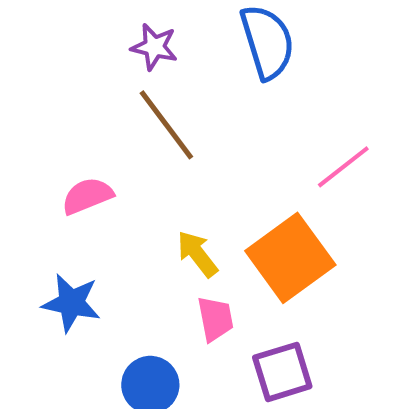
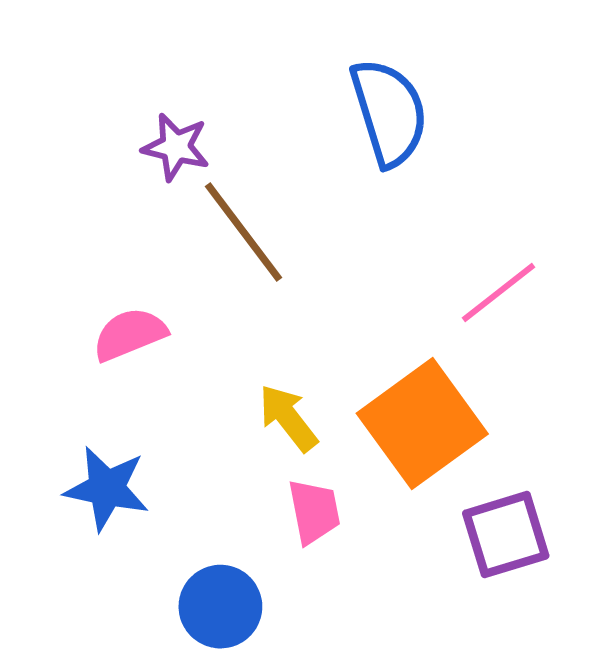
purple star: (154, 47) -> (176, 147), moved
purple square: (282, 372) -> (506, 535), moved

